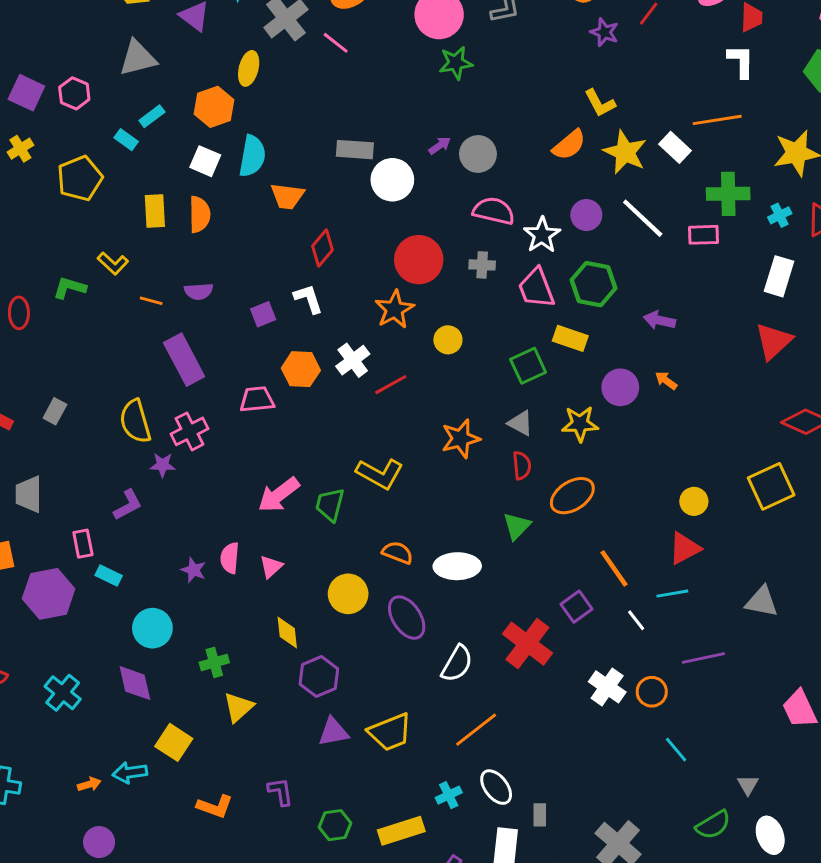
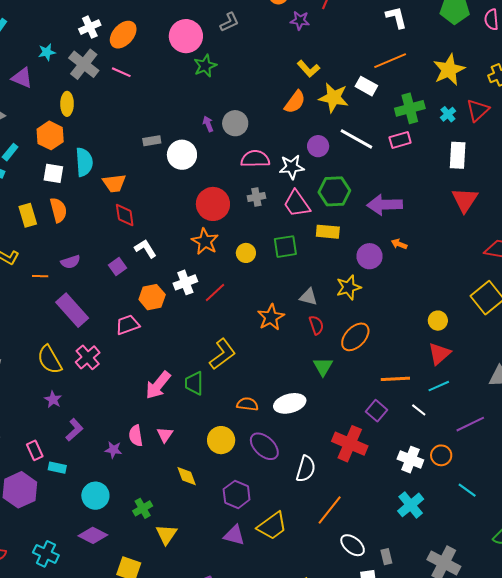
purple arrow: (440, 146) -> (208, 124), turned -63
gray rectangle: (355, 150) -> (152, 141), size x0.7
white star: (542, 235) -> (292, 167), turned -30
red diamond: (323, 248) -> (125, 215), moved, turned -35
purple arrow: (659, 320) -> (385, 205), size x1.6
white cross: (353, 360) -> (185, 282), turned 30
green square: (528, 366) -> (285, 247), moved, turned 30
purple star: (163, 465) -> (53, 400), moved, turned -30
yellow L-shape: (380, 474) -> (222, 354), turned -52
purple L-shape: (128, 505) -> (74, 430), moved
orange line: (614, 568) -> (395, 379), turned -44
purple hexagon: (319, 677) -> (237, 494), moved
purple diamond: (135, 683) -> (93, 535), turned -36
purple triangle: (333, 732) -> (234, 535), turned 40
cyan cross: (449, 795) -> (411, 505), moved, size x1.5

